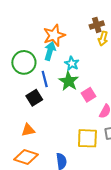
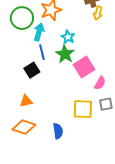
cyan arrow: (50, 51) -> (39, 32), moved
green circle: (24, 62) -> (22, 18), moved
pink square: (88, 95) -> (84, 67), size x1.5

